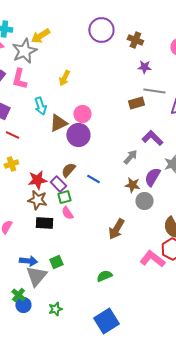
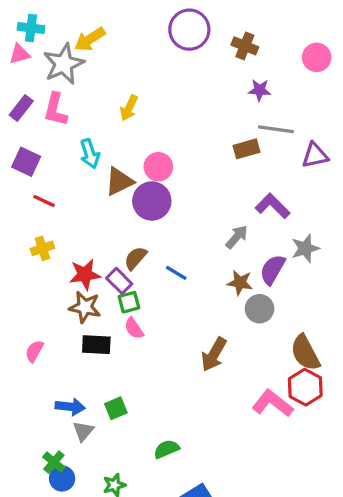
gray triangle: (36, 276) -> (83, 431), size x0.6
green semicircle: (104, 276) -> (166, 449), moved

